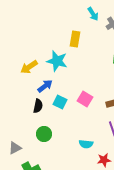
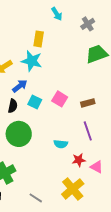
cyan arrow: (93, 14) -> (57, 14), moved
yellow rectangle: (75, 39) -> (39, 39), moved
green circle: (44, 134) -> (19, 134), size x1.6

